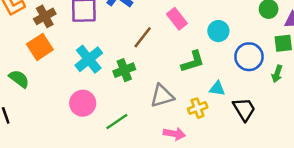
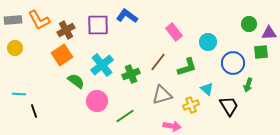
brown line: (143, 37) -> (158, 62), moved
green arrow: (277, 74) -> (248, 85), moved
green semicircle: (19, 79) -> (76, 81), moved
cyan triangle: (217, 89) -> (207, 89), turned 32

